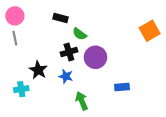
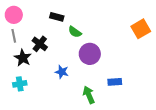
black cross: (69, 52) -> (40, 44), moved, turned -35
black star: (38, 70) -> (23, 58), moved
green arrow: (82, 101) -> (89, 95), moved

